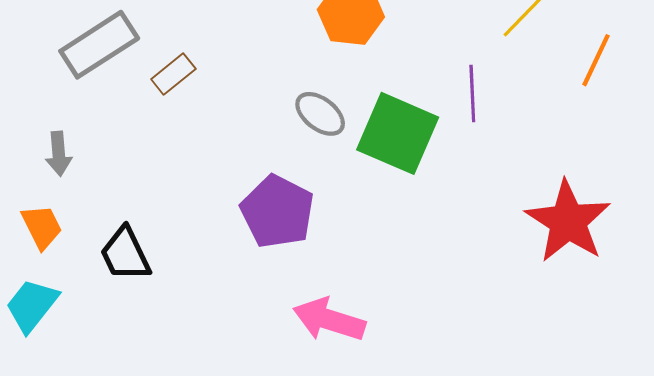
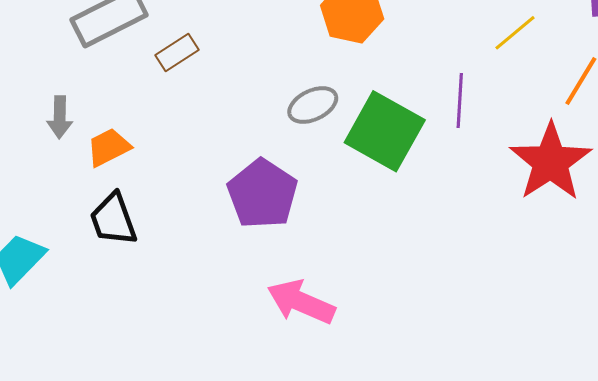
gray ellipse: (320, 114) -> (313, 105), turned -69
red star: (568, 221) -> (551, 162), moved
orange trapezoid: (42, 227) -> (109, 147), moved, turned -96

